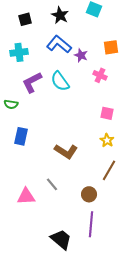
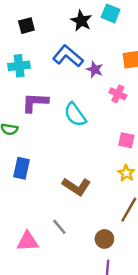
black star: (60, 15) -> (81, 21), moved
cyan semicircle: (60, 81) -> (75, 115), moved
purple L-shape: (32, 82) -> (35, 102), turned 30

